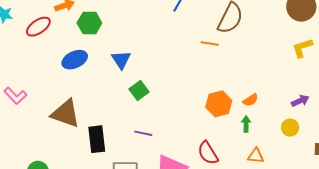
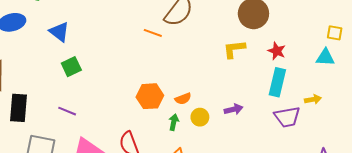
yellow L-shape: (302, 48) -> (234, 49), moved
blue triangle: (121, 60) -> (59, 32), turned -30
yellow circle: (290, 128) -> (200, 117), moved

